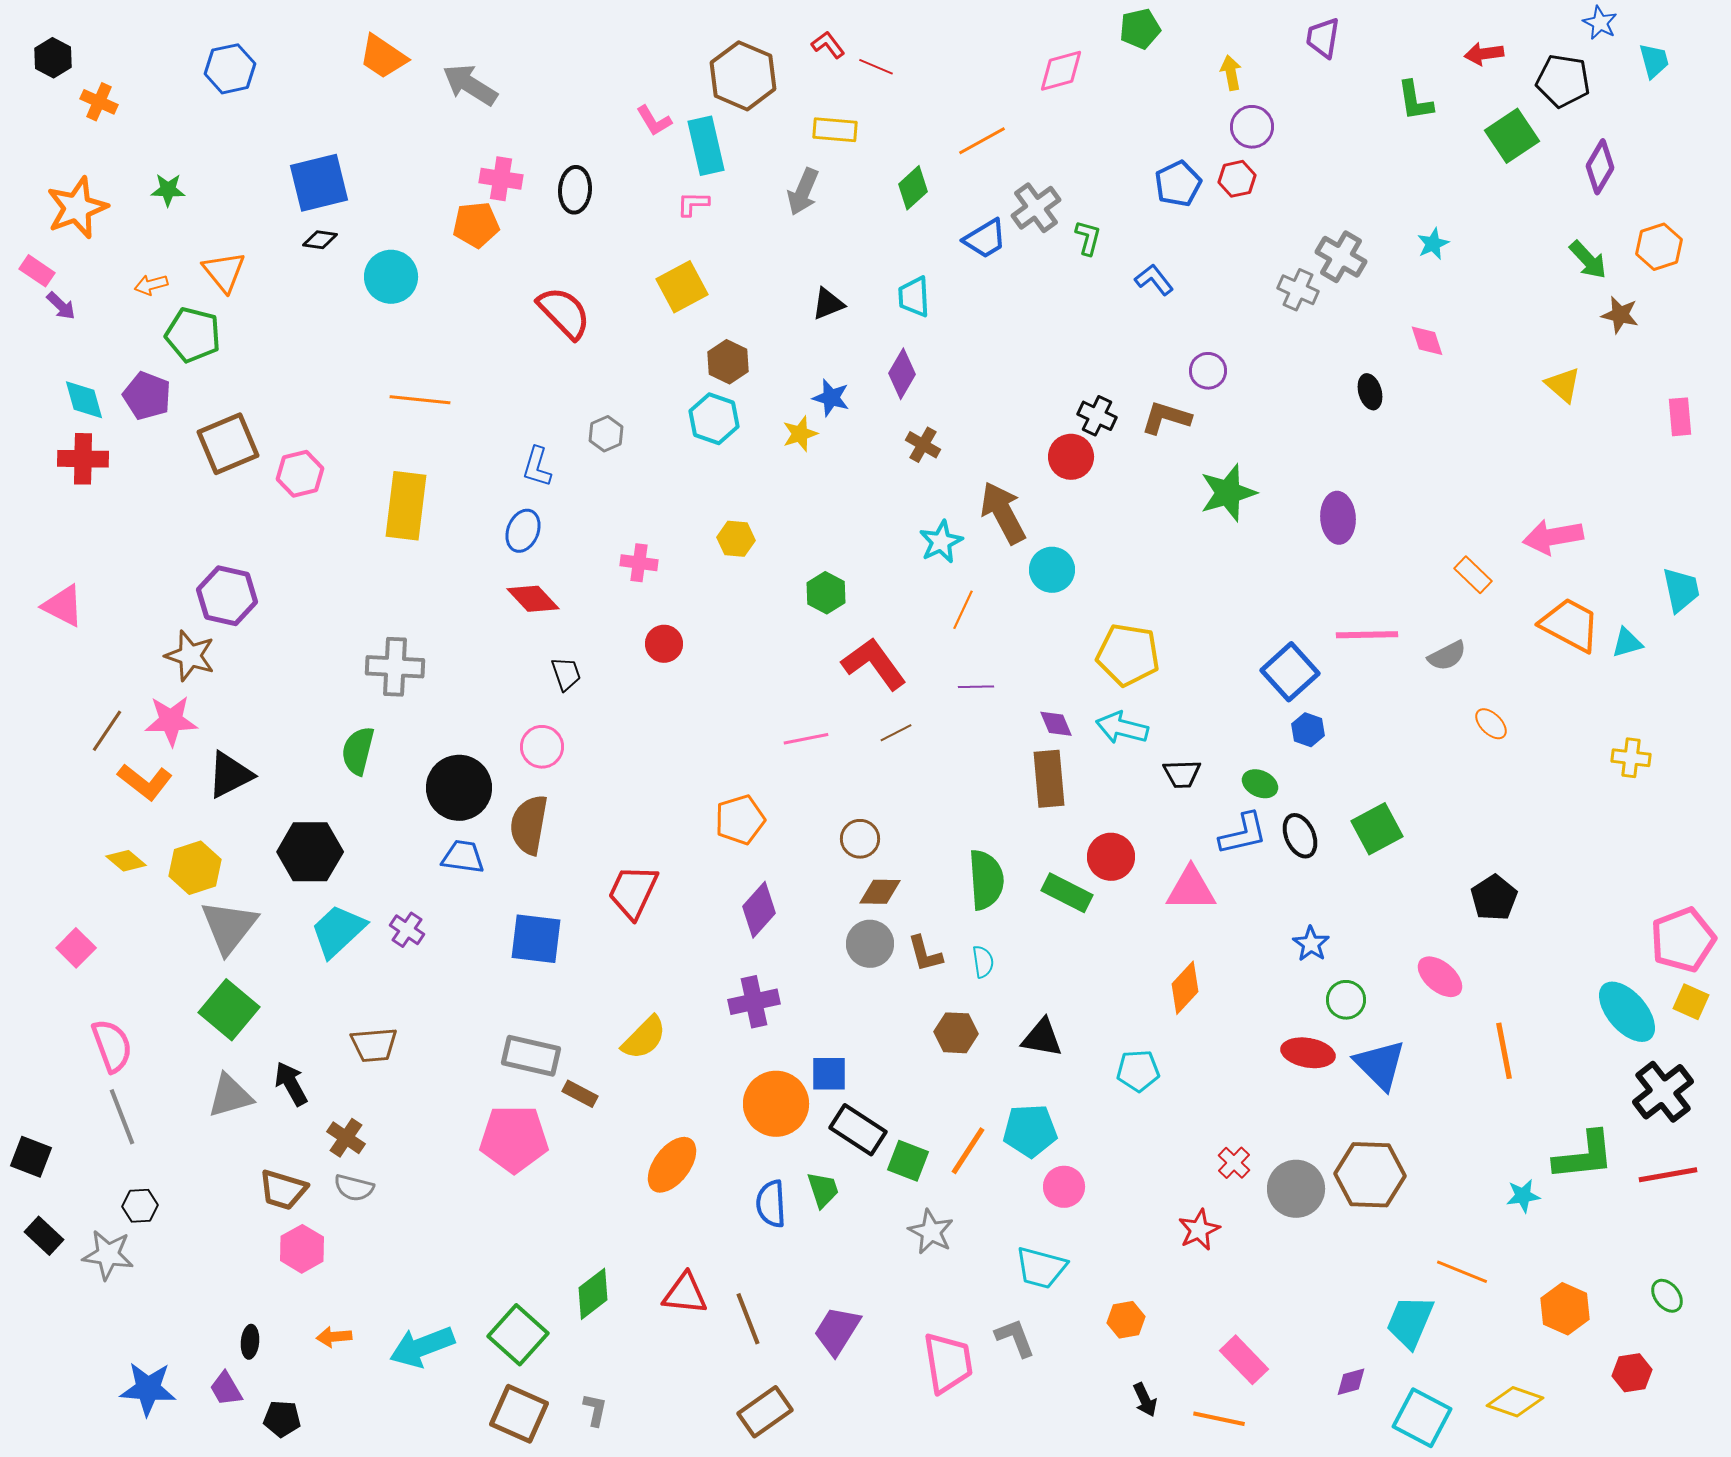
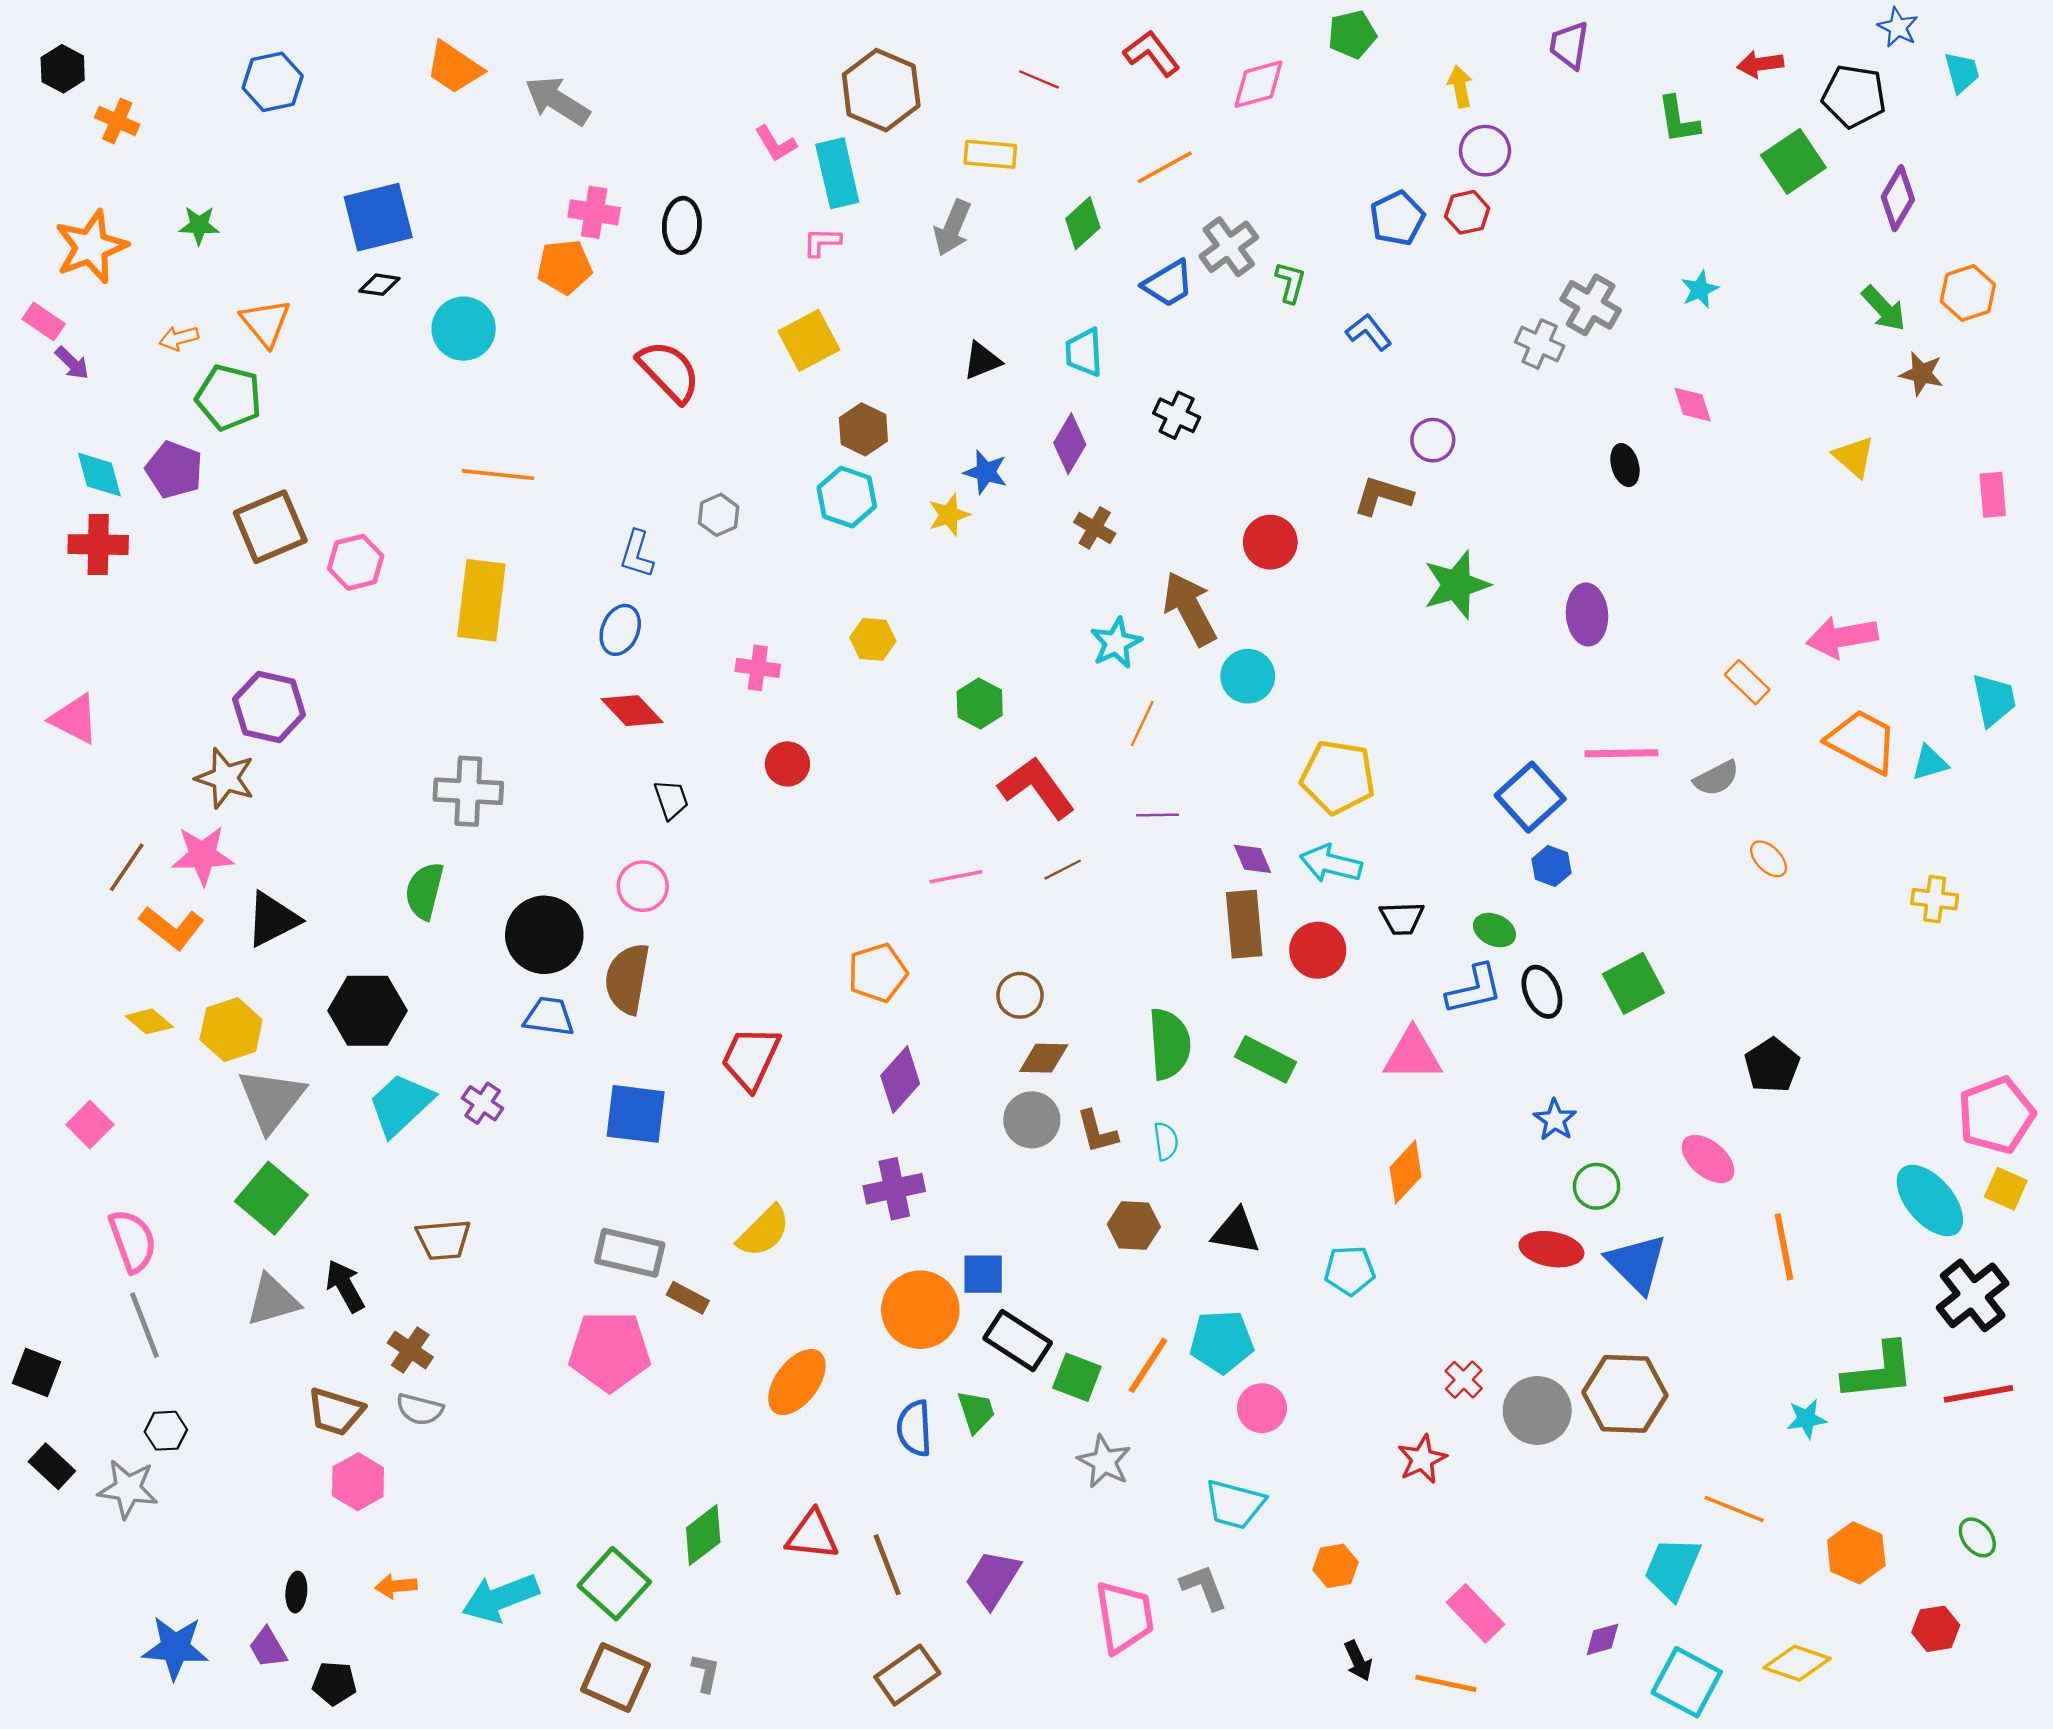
red L-shape: (828, 45) -> (1152, 53), moved, size x1.4
black cross: (1097, 416) -> (1177, 415), moved
red circle: (1111, 857) -> (1318, 950), moved

